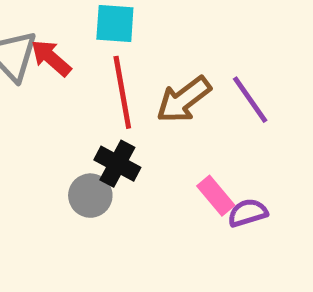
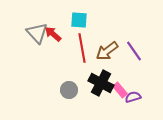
black cross: (117, 164) -> (101, 83), moved, size x1.4

